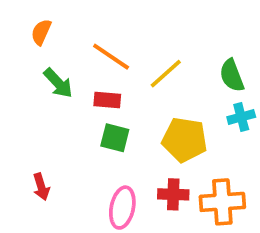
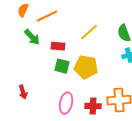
orange line: (111, 57) -> (47, 16), moved, turned -60
yellow pentagon: (185, 140) -> (86, 67), moved
red cross: (173, 194) -> (93, 106), moved

